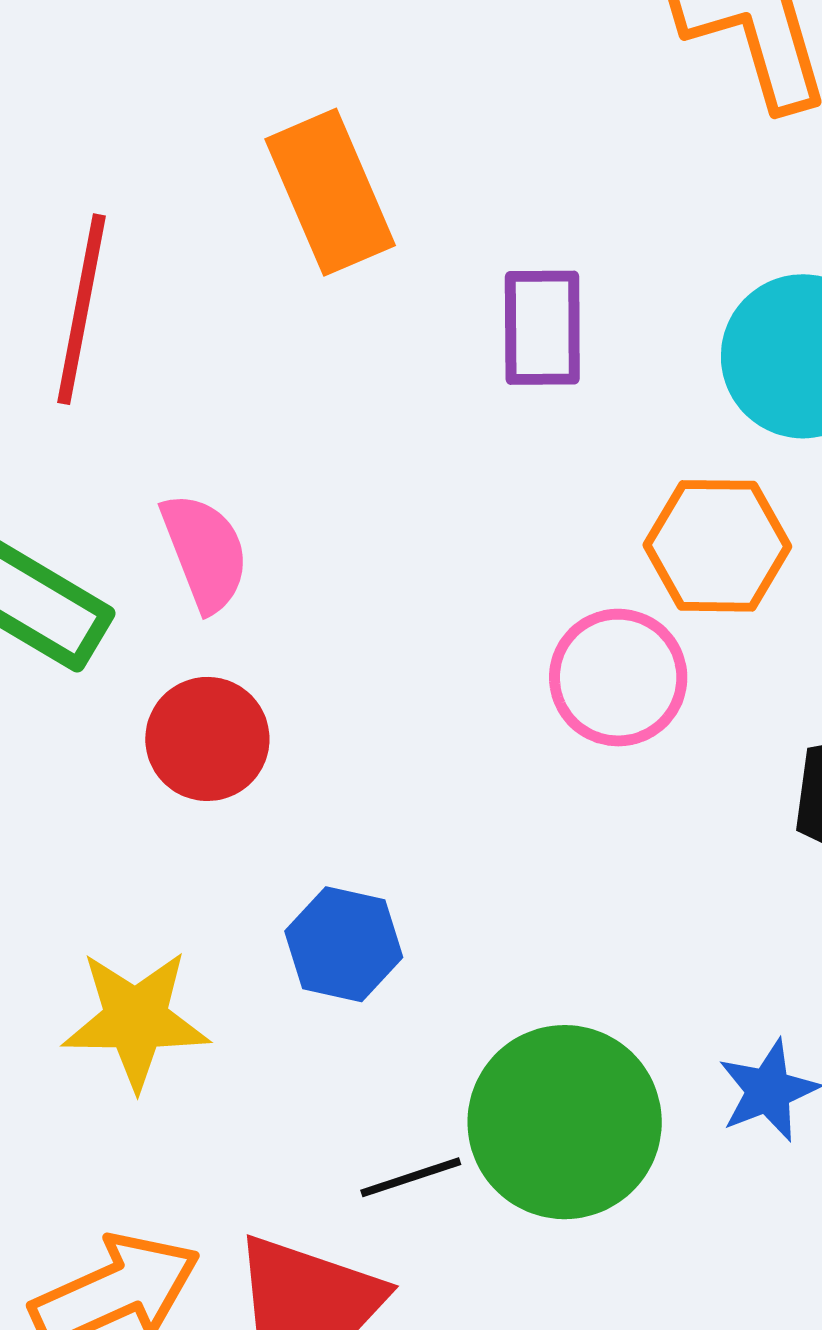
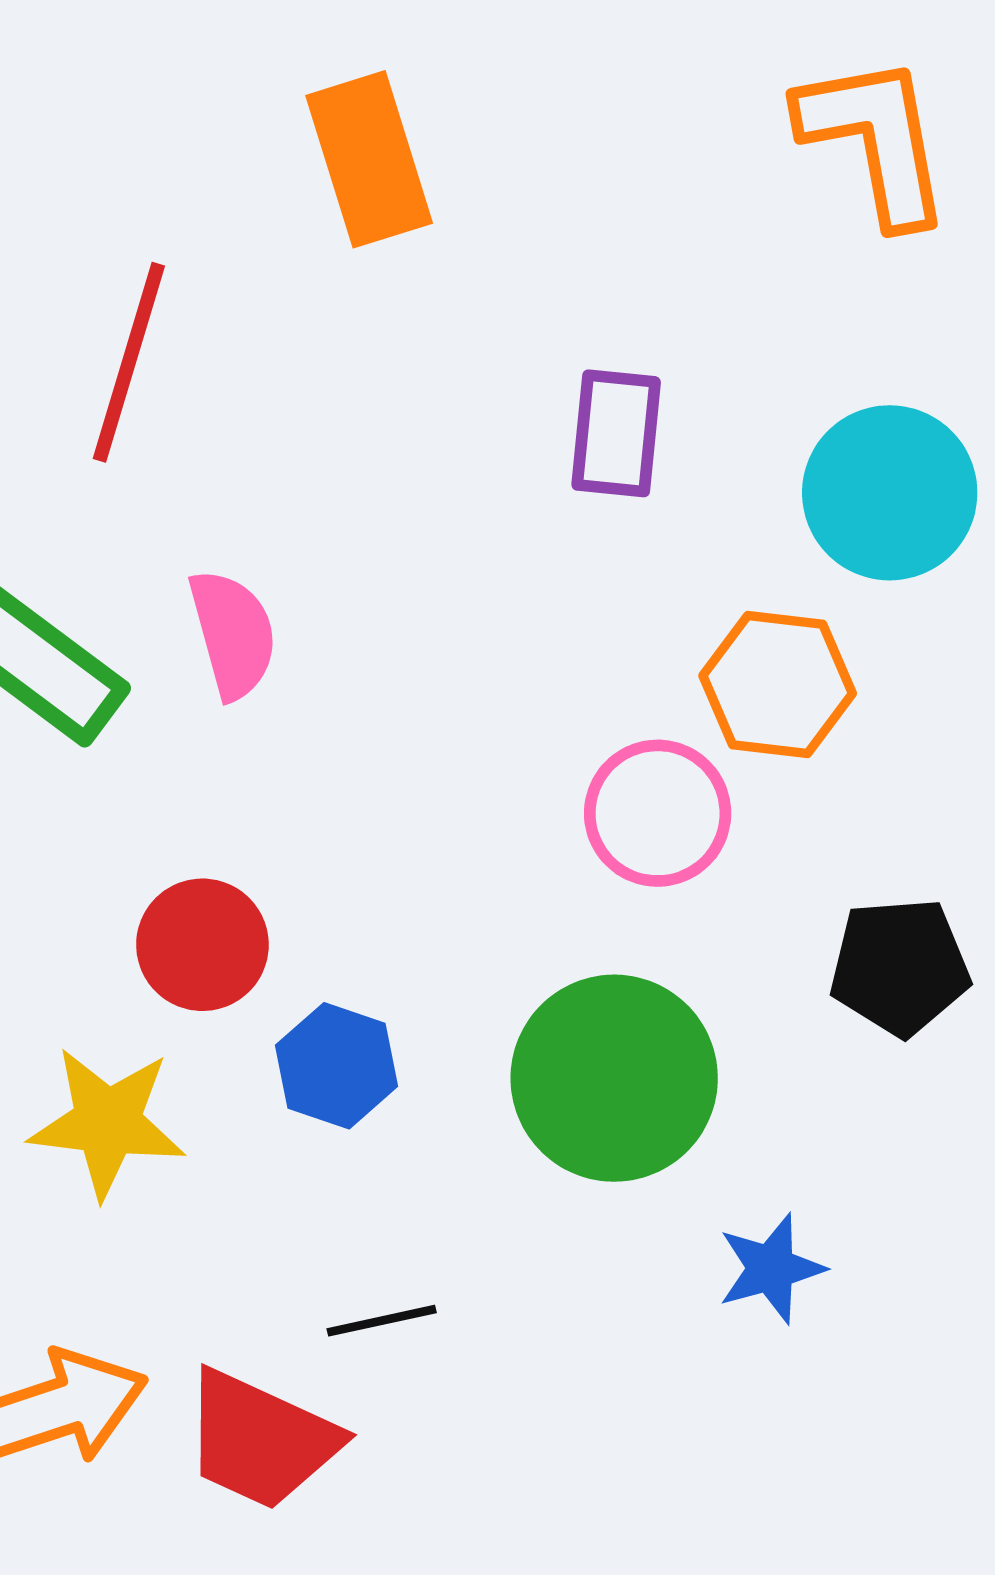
orange rectangle: (330, 192) -> (369, 159), moved
red circle: (207, 739) -> (202, 945), moved
green circle: (565, 1122) -> (614, 1078), moved

